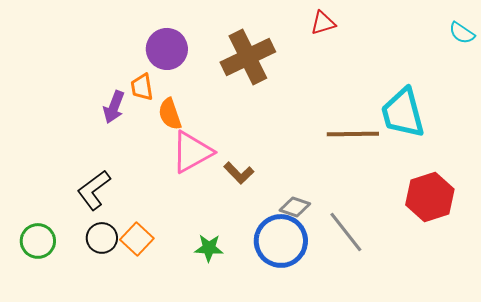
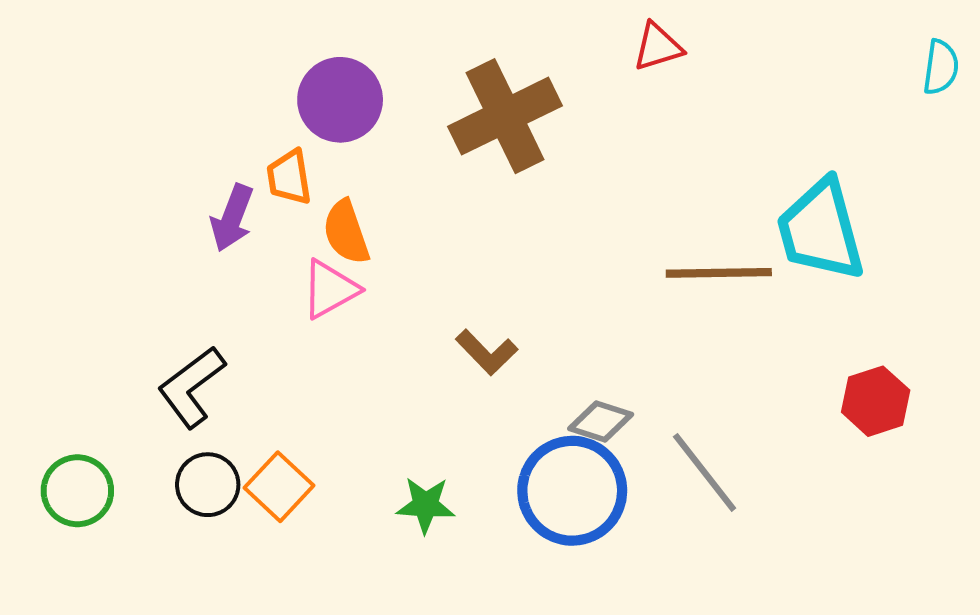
cyan semicircle: (462, 33) -> (941, 67), turned -116
pink triangle: (192, 152) -> (330, 289), moved, size x0.7
red hexagon: (430, 197) -> (876, 401), size x0.7

